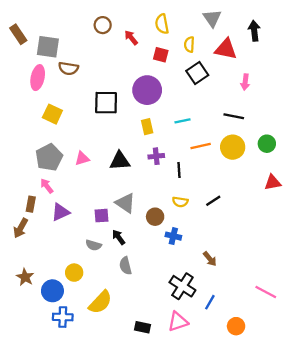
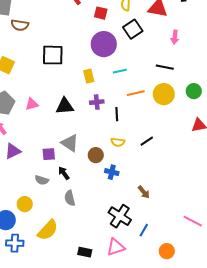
purple circle: (147, 90) -> (104, 44), moved

